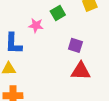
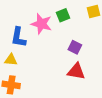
pink star: (36, 25) -> (41, 24), size x1.5

